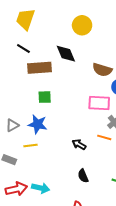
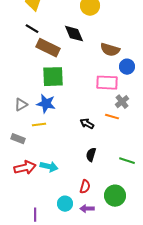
brown rectangle: (40, 68) -> (48, 48), turned 30
green square: (45, 97) -> (53, 77), size x1.6
black semicircle: (83, 176) -> (91, 155), turned 40

